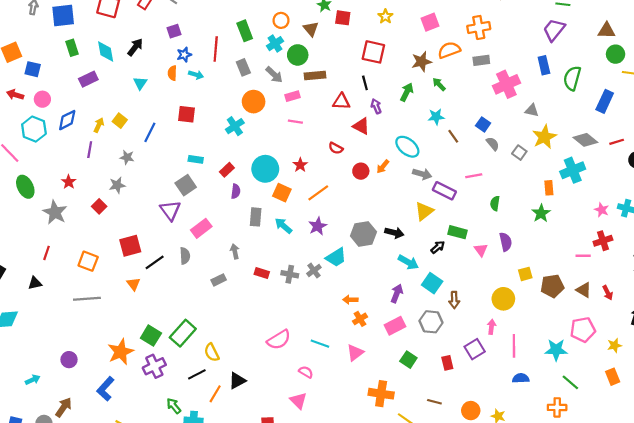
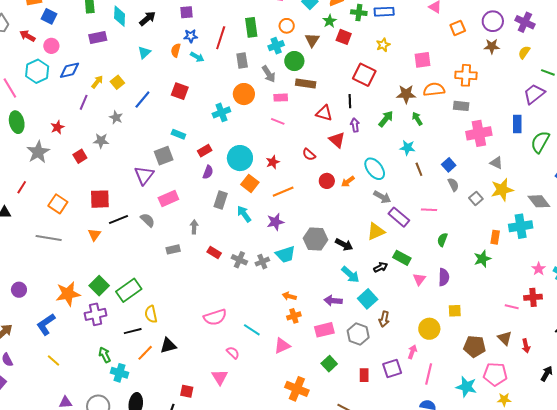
gray semicircle: (185, 256) -> (148, 220), turned -56
brown pentagon: (552, 286) -> (474, 346), moved
purple arrow: (397, 293) -> (333, 301), turned -120
yellow star: (615, 345) -> (504, 400), moved

